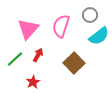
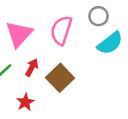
brown square: (74, 63) -> (60, 78), moved

